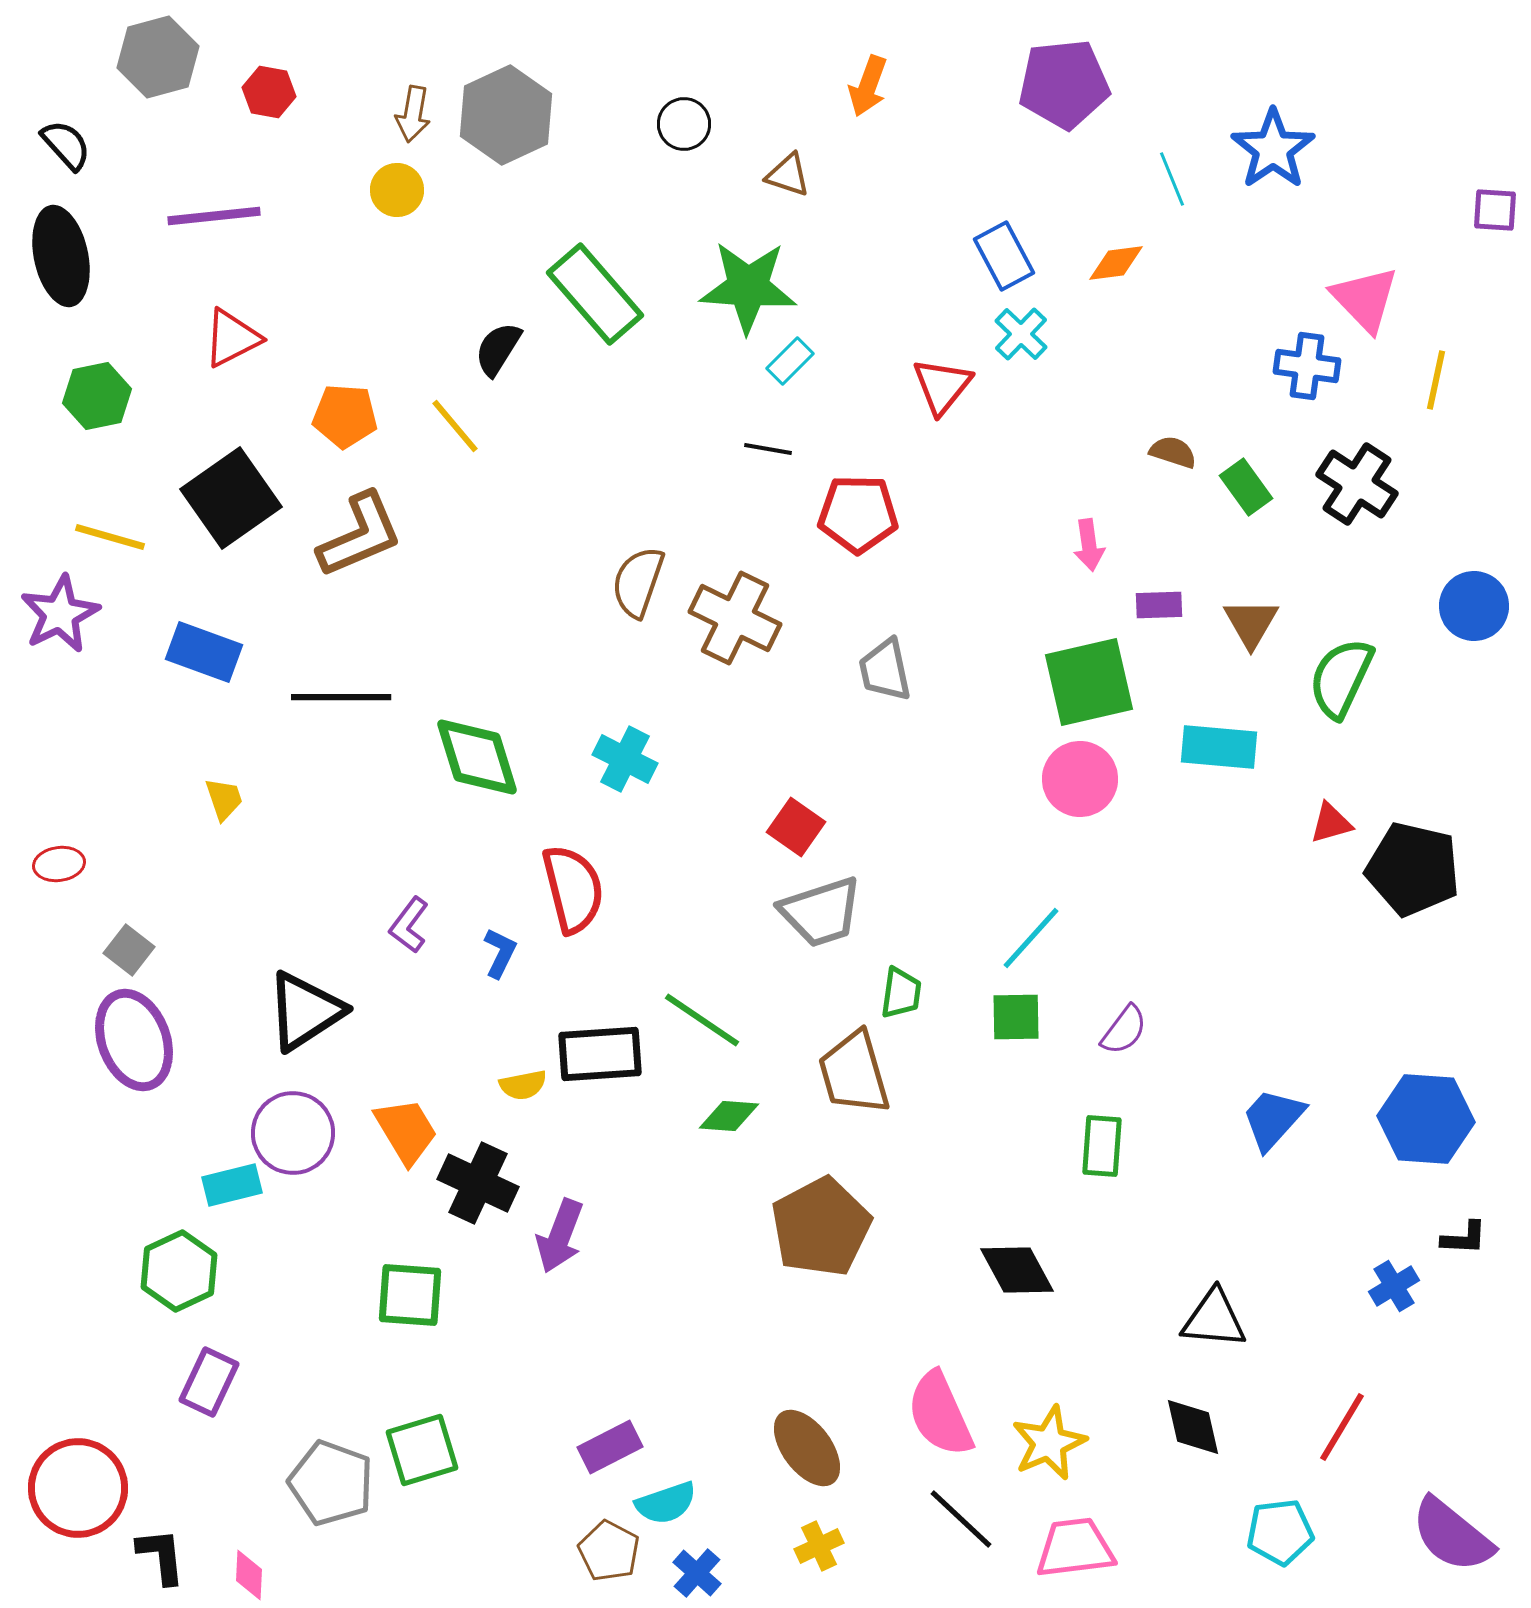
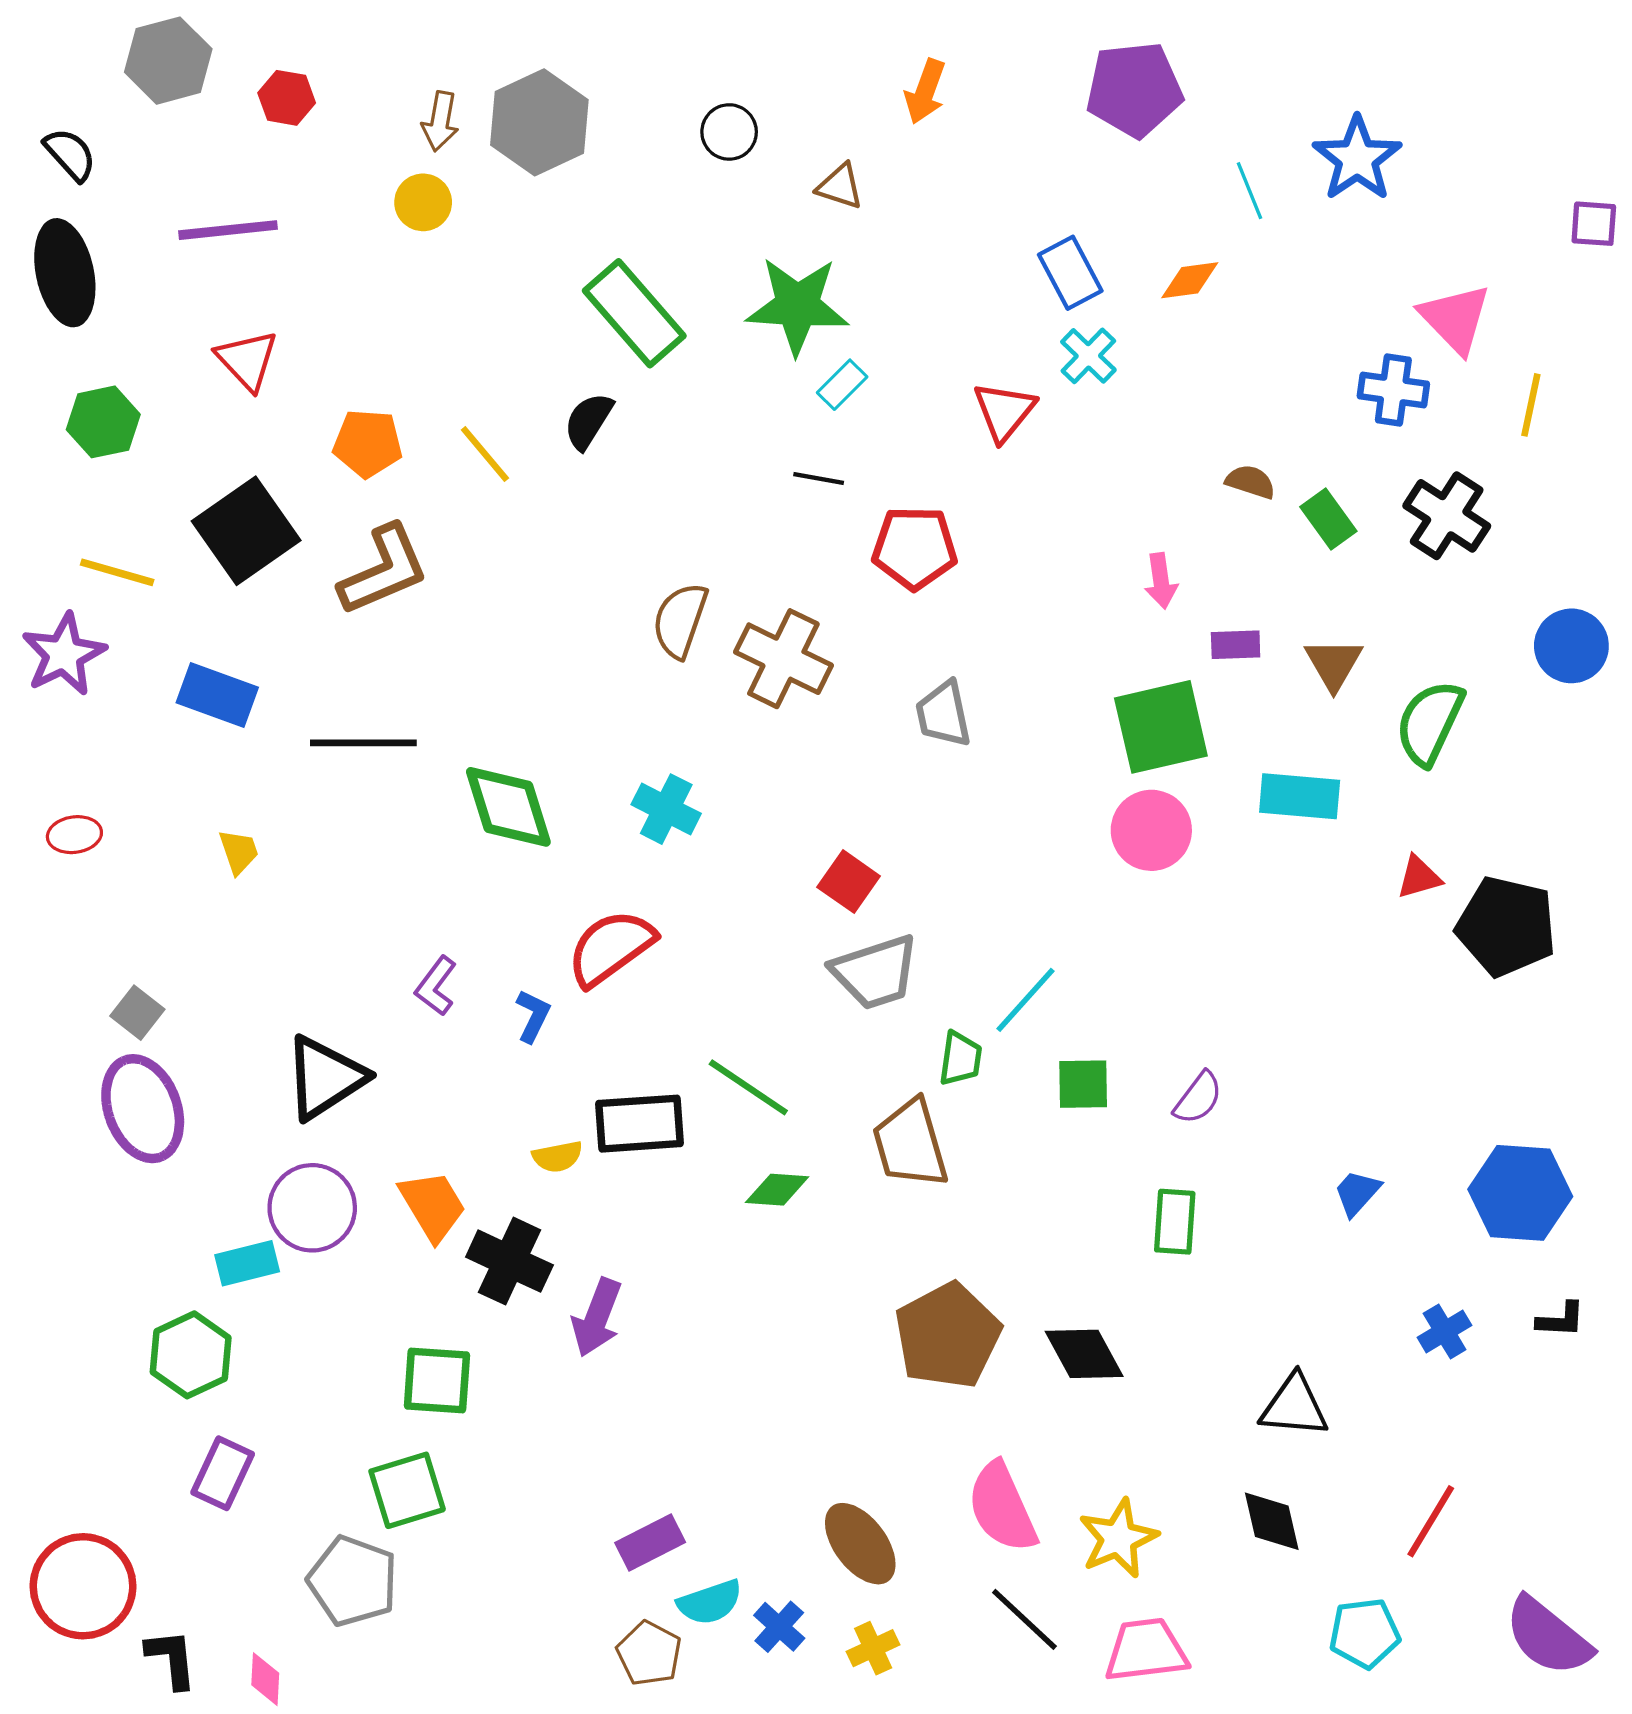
red triangle: (232, 338) -> (247, 360), turned -46
black semicircle: (498, 349) -> (588, 421), moved
red ellipse: (59, 864) -> (74, 835), moved
red semicircle: (573, 889) -> (611, 948), turned -112
cyan line: (1031, 938) -> (1026, 1000), moved
blue trapezoid: (1273, 1119) -> (1357, 1193), size x0.7
brown pentagon: (821, 1227) -> (948, 1336), moved
blue cross: (1394, 1286) -> (1445, 1331), moved
green square: (422, 1450) -> (407, 1490), moved
blue cross: (697, 1573) -> (779, 1627), moved

